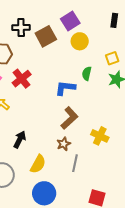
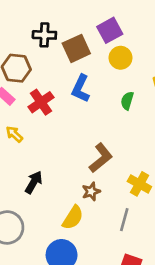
blue L-shape: (65, 88) -> (81, 89), moved, turned -75
gray line: (75, 163) -> (124, 220), moved
yellow semicircle: (38, 164) -> (73, 218), moved

